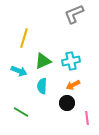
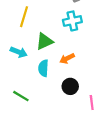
cyan cross: (71, 61) -> (72, 21), moved
orange arrow: (73, 85) -> (67, 59), moved

